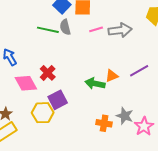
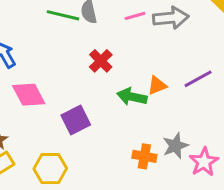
red cross: (48, 73) -> (101, 61), moved
yellow hexagon: (43, 113) -> (50, 169), moved
gray star: (125, 116) -> (175, 146), turned 30

